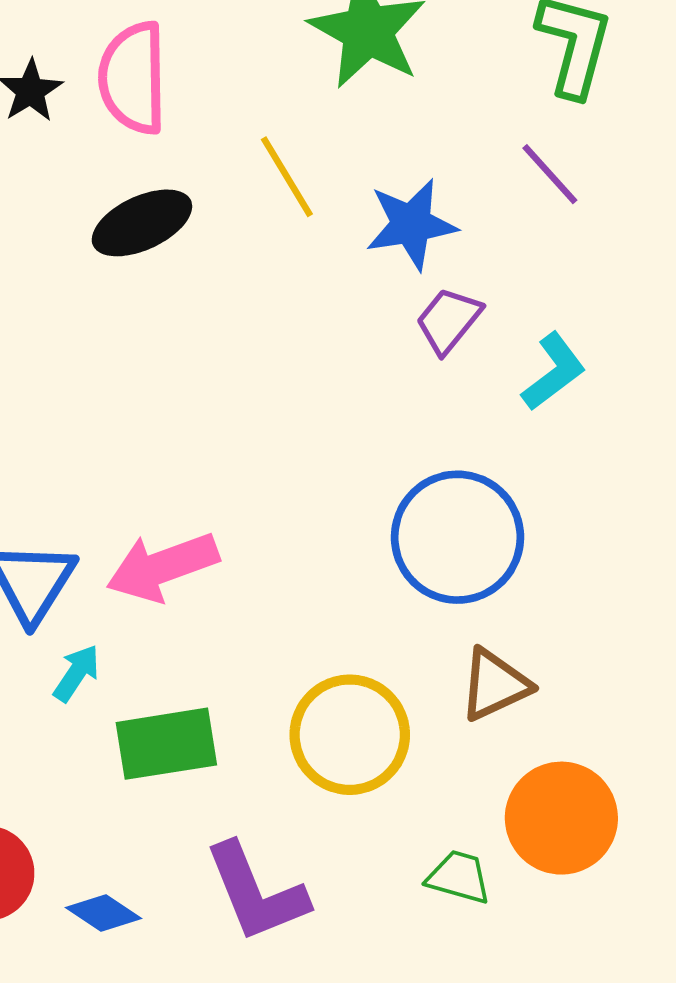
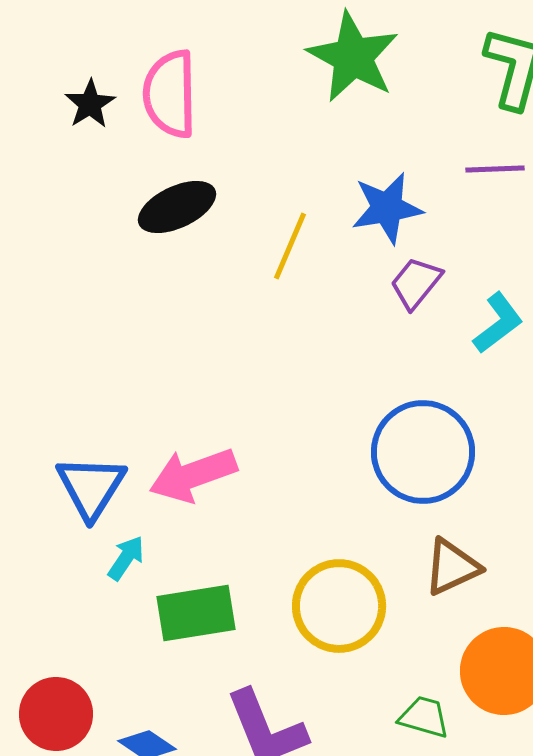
purple line: (550, 174) -> (495, 169), turned -50
yellow line: (287, 177) -> (290, 246), moved, turned 54

